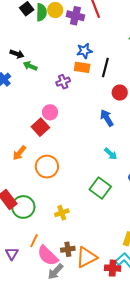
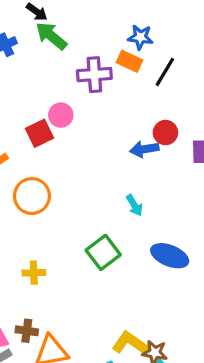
green arrow: (30, 66) -> (51, 36), size x1.5
purple cross: (63, 82) -> (94, 75), size x1.5
red circle: (120, 93) -> (165, 133), moved
blue arrow: (107, 118) -> (144, 149), turned -84

